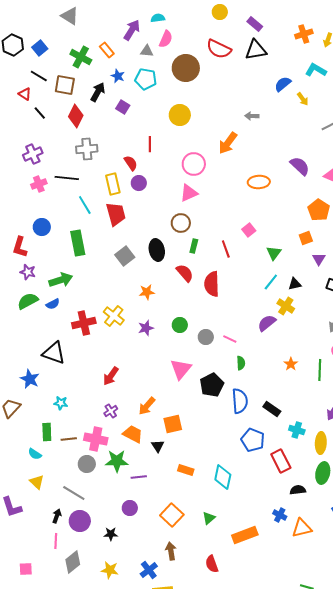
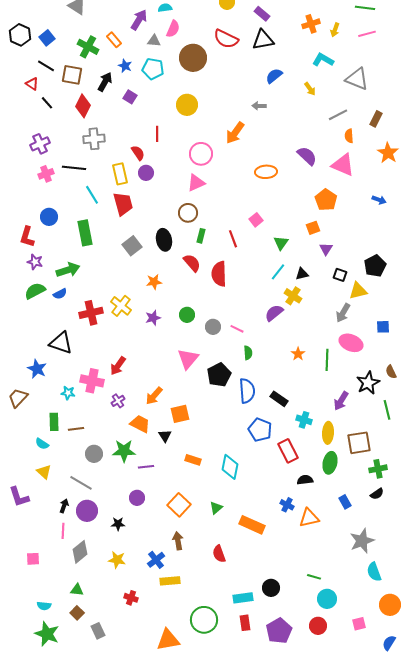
blue semicircle: (283, 84) -> (274, 76), moved
pink cross: (96, 439) -> (92, 381), moved
orange rectangle: (245, 535) -> (252, 525), turned 45

